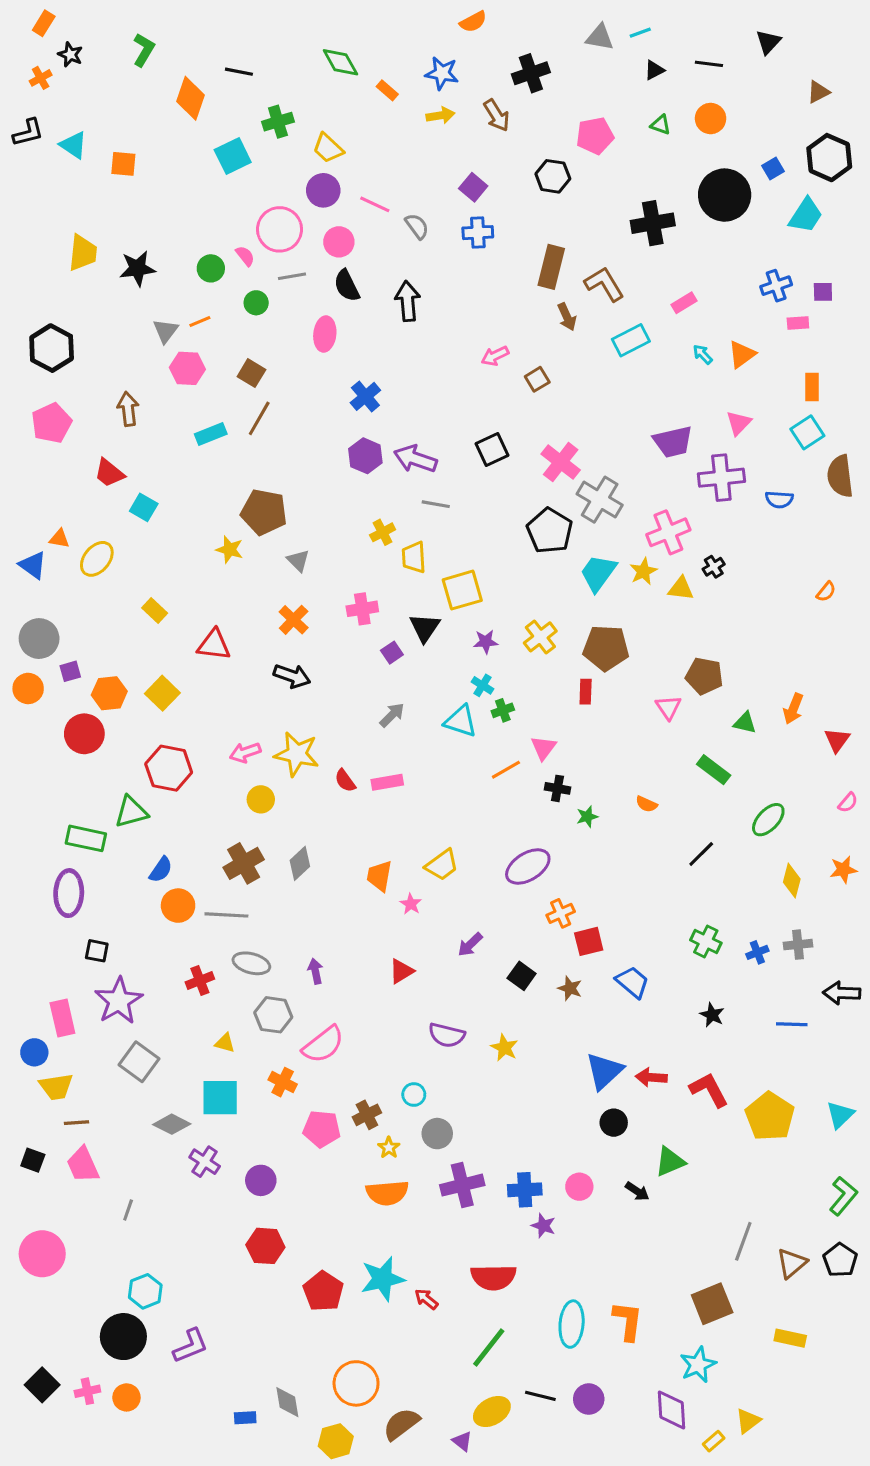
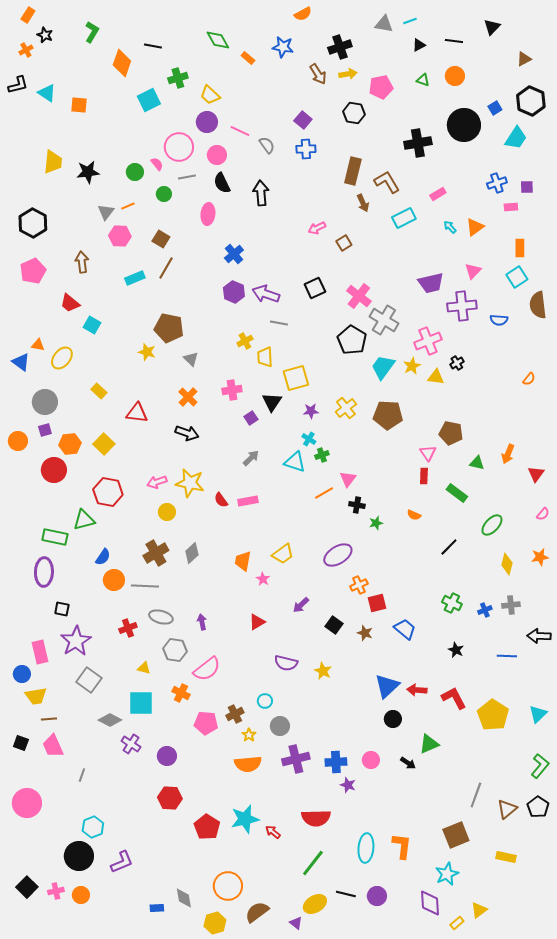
yellow arrow: (440, 115) -> (348, 74), moved
gray circle: (39, 639) -> (45, 402), moved
red rectangle: (586, 692) -> (424, 476), moved

